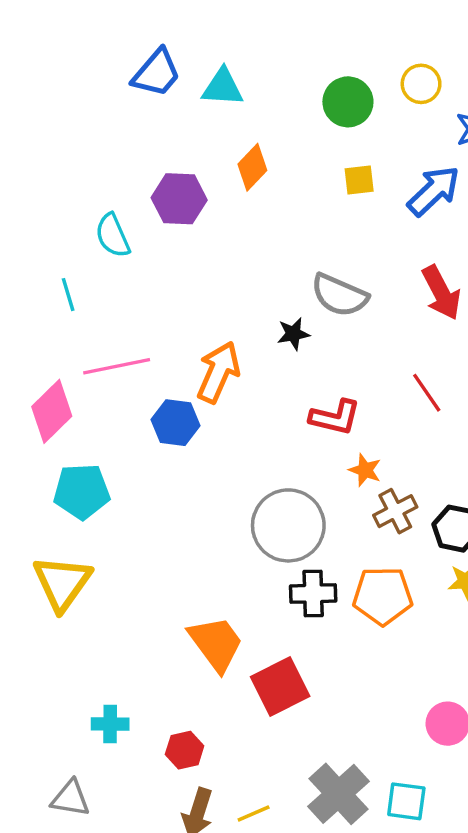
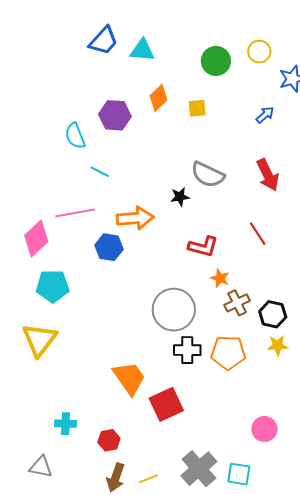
yellow square: (359, 180) -> (197, 108), moved
blue arrow: (434, 191) -> (265, 115), size x0.6
cyan line: (68, 295) -> (100, 172), moved, turned -48
orange arrow: (218, 372) -> (135, 218), turned 60

